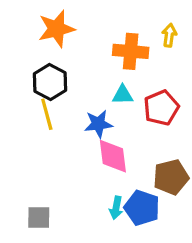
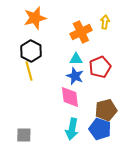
orange cross: (131, 51) -> (81, 32), turned -30
blue star: (98, 124) -> (75, 76), moved, turned 30
cyan arrow: (116, 208) -> (72, 129), size x1.5
blue pentagon: (142, 208) -> (100, 129), moved

